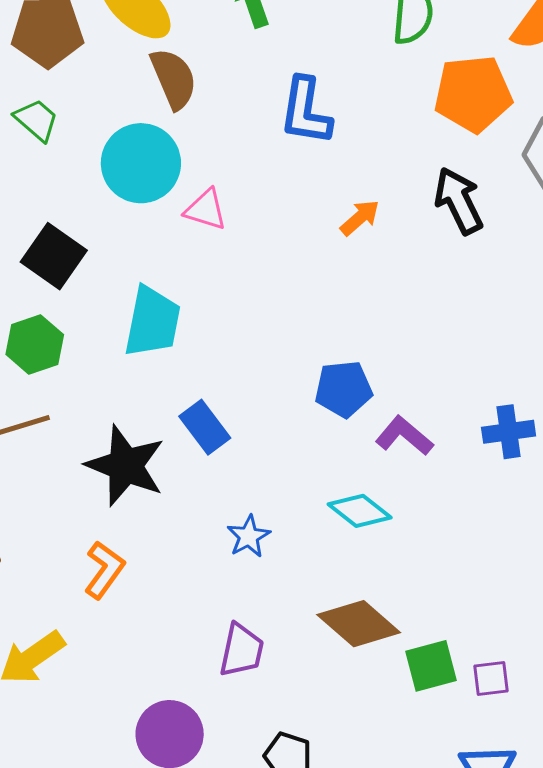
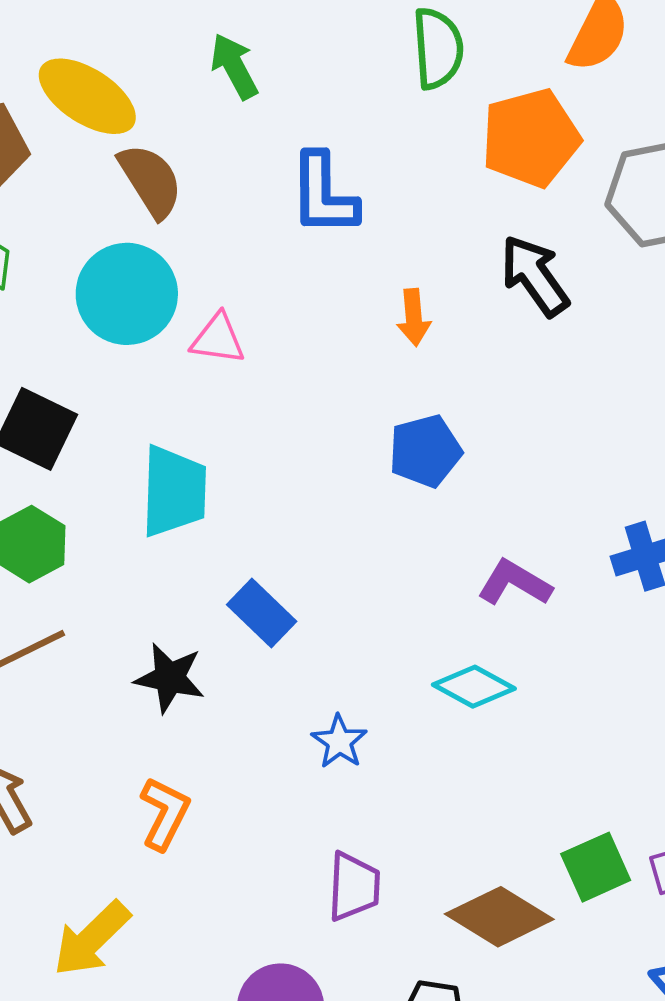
orange arrow: (360, 218) -> (414, 317), turned 135
blue pentagon: (344, 389) -> (425, 451), moved
black star: (125, 466) -> (170, 678), size x0.7
brown diamond: (359, 624) -> (499, 917), moved

